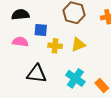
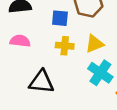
blue square: (41, 30) -> (60, 18), moved
cyan cross: (75, 78) -> (100, 73), moved

